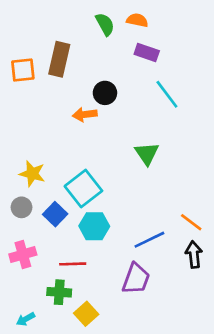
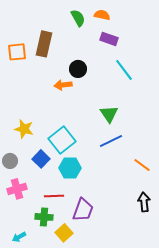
gray circle: (21, 207) -> (10, 161), moved
blue line: (149, 240) -> (111, 141), moved
black arrow: (194, 254) -> (144, 202), moved
purple trapezoid: (136, 279) -> (83, 210), moved

